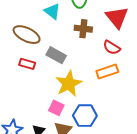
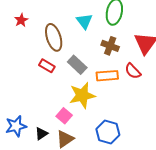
brown ellipse: (27, 35) -> (54, 37), turned 32
orange rectangle: (107, 72) -> (107, 76), moved
blue hexagon: (85, 116) -> (108, 132), moved

